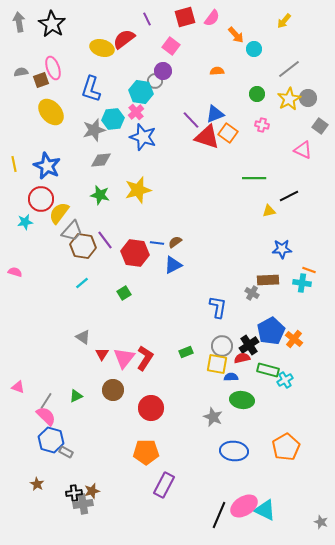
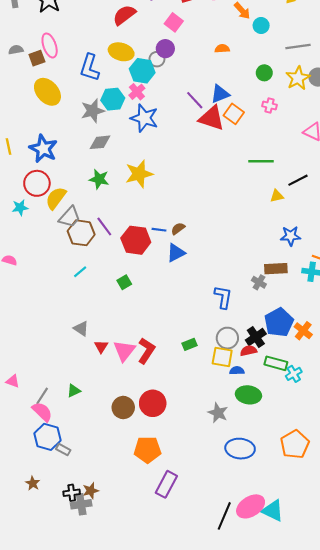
yellow ellipse: (102, 48) -> (121, 52), moved
gray line: (289, 69) -> (298, 47), turned 30
brown circle: (113, 390) -> (123, 408), moved

